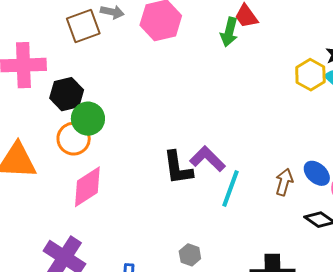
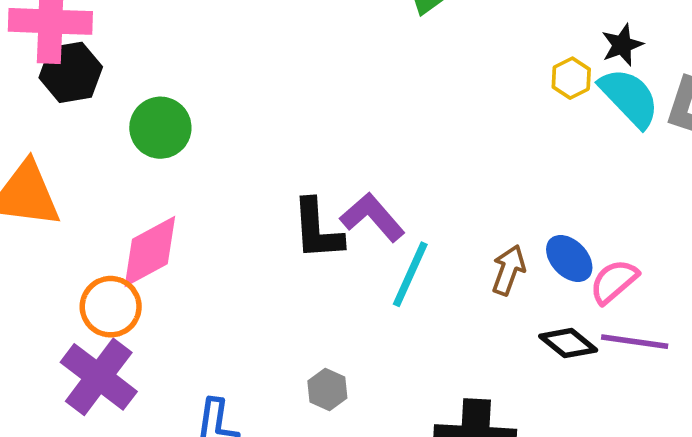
yellow hexagon: (310, 75) -> (571, 78), size x0.7
black hexagon: (67, 94) -> (71, 72), moved
orange circle: (74, 139) -> (111, 307), moved

